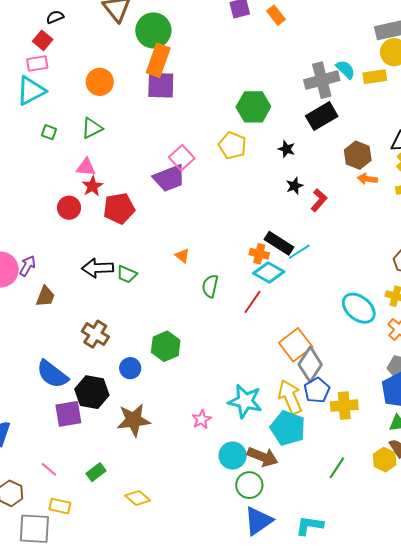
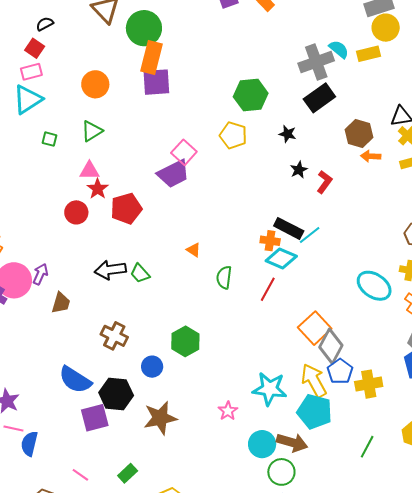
green trapezoid: (127, 274) -> (140, 273), turned 30

